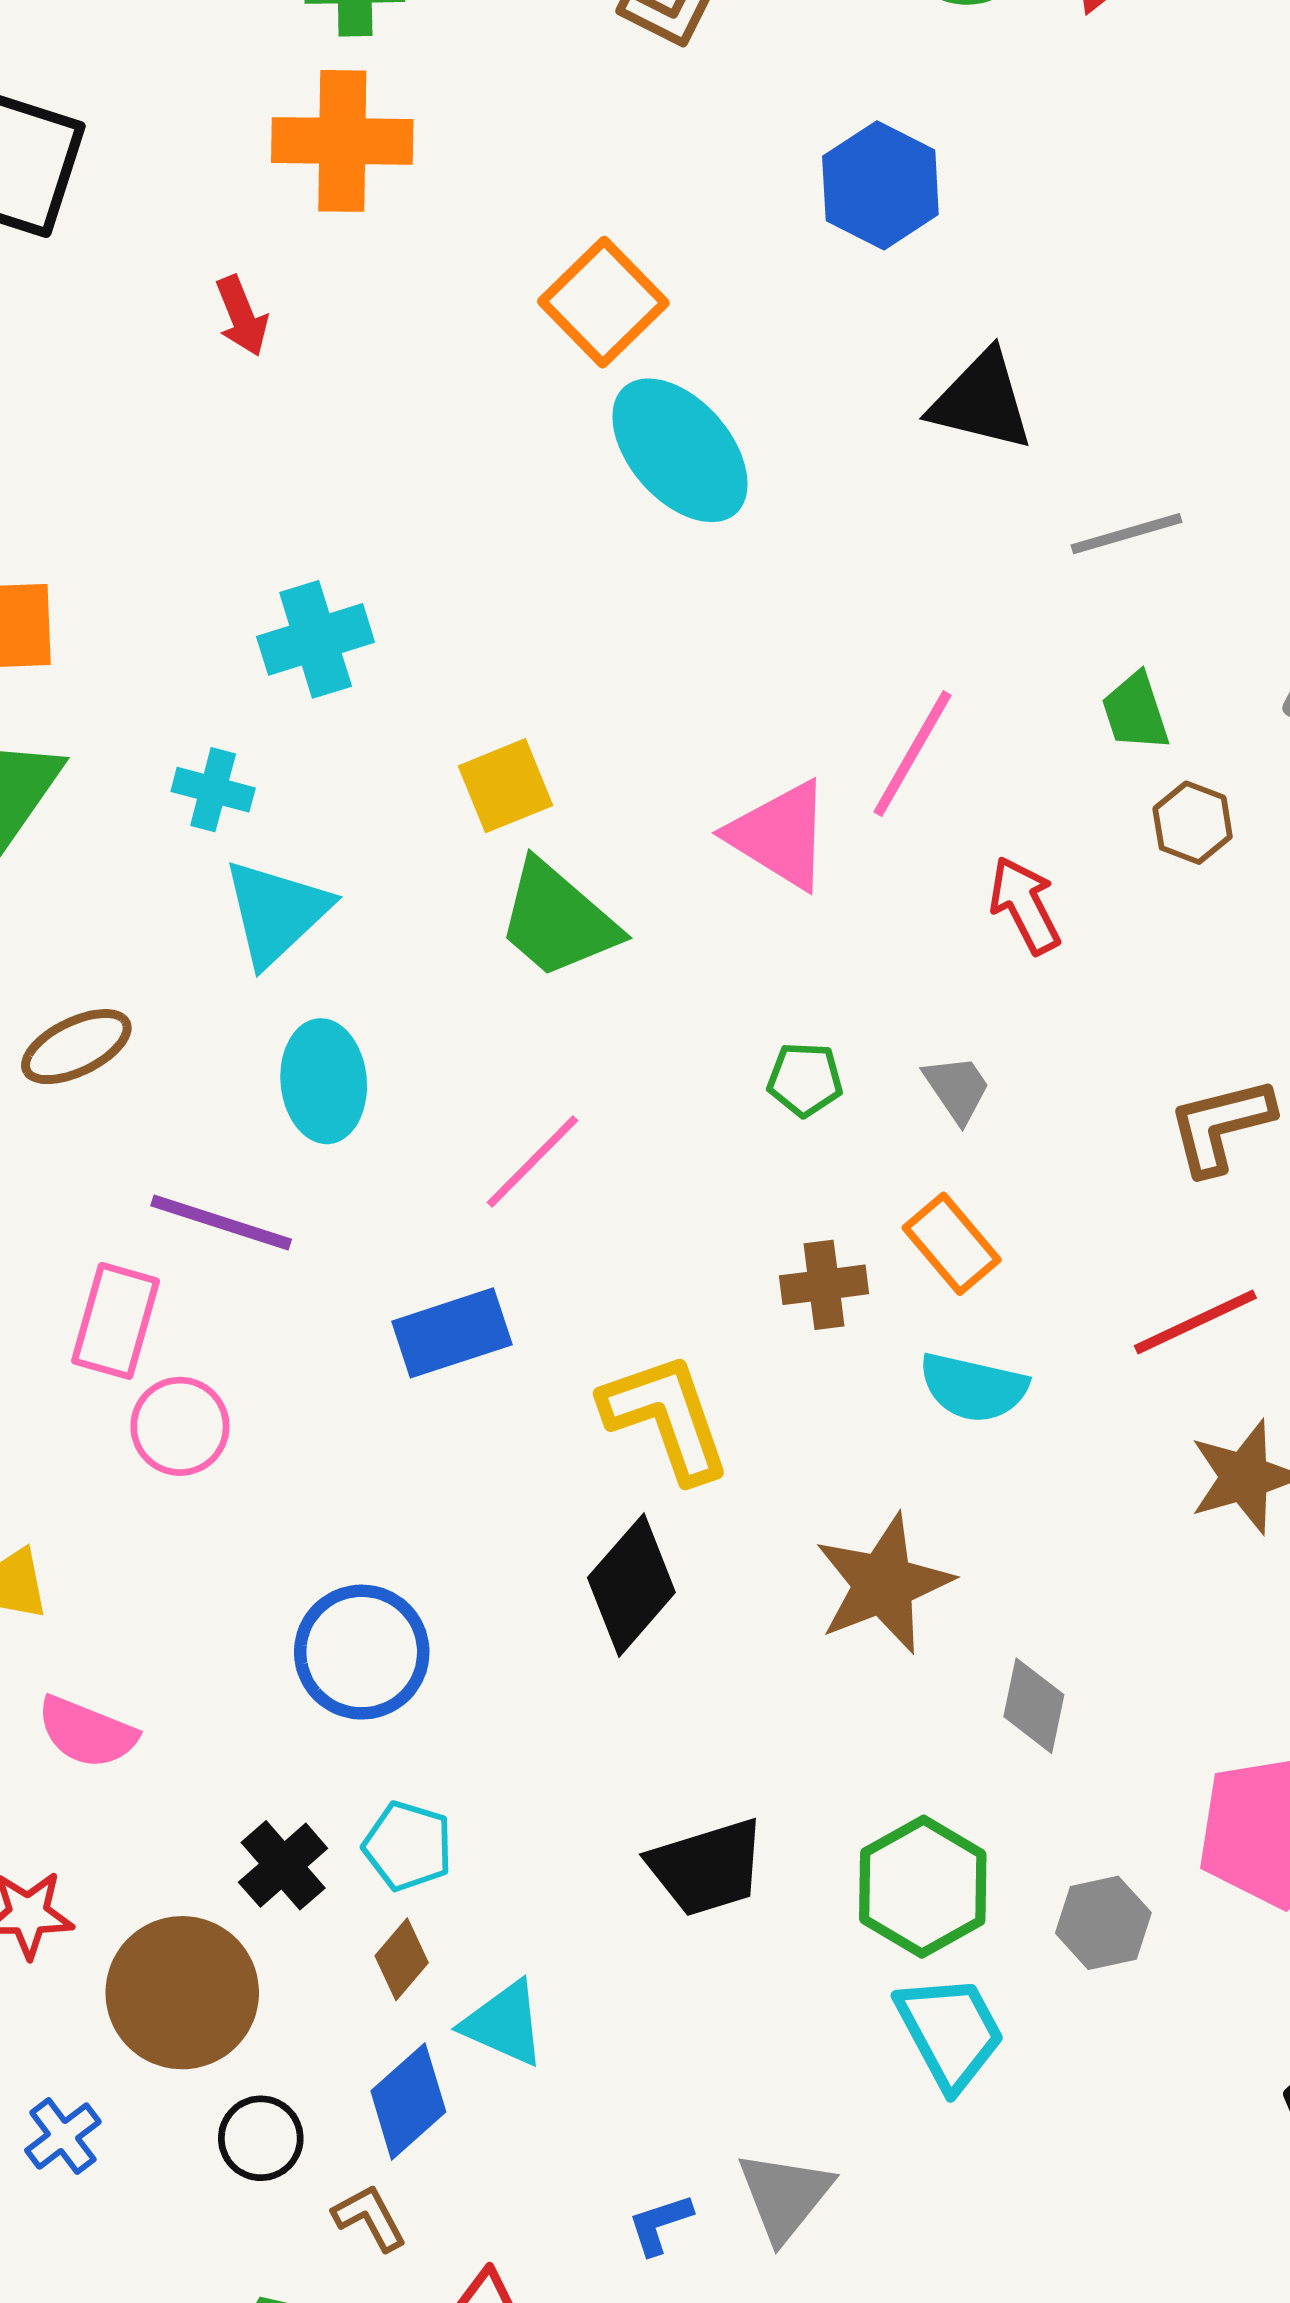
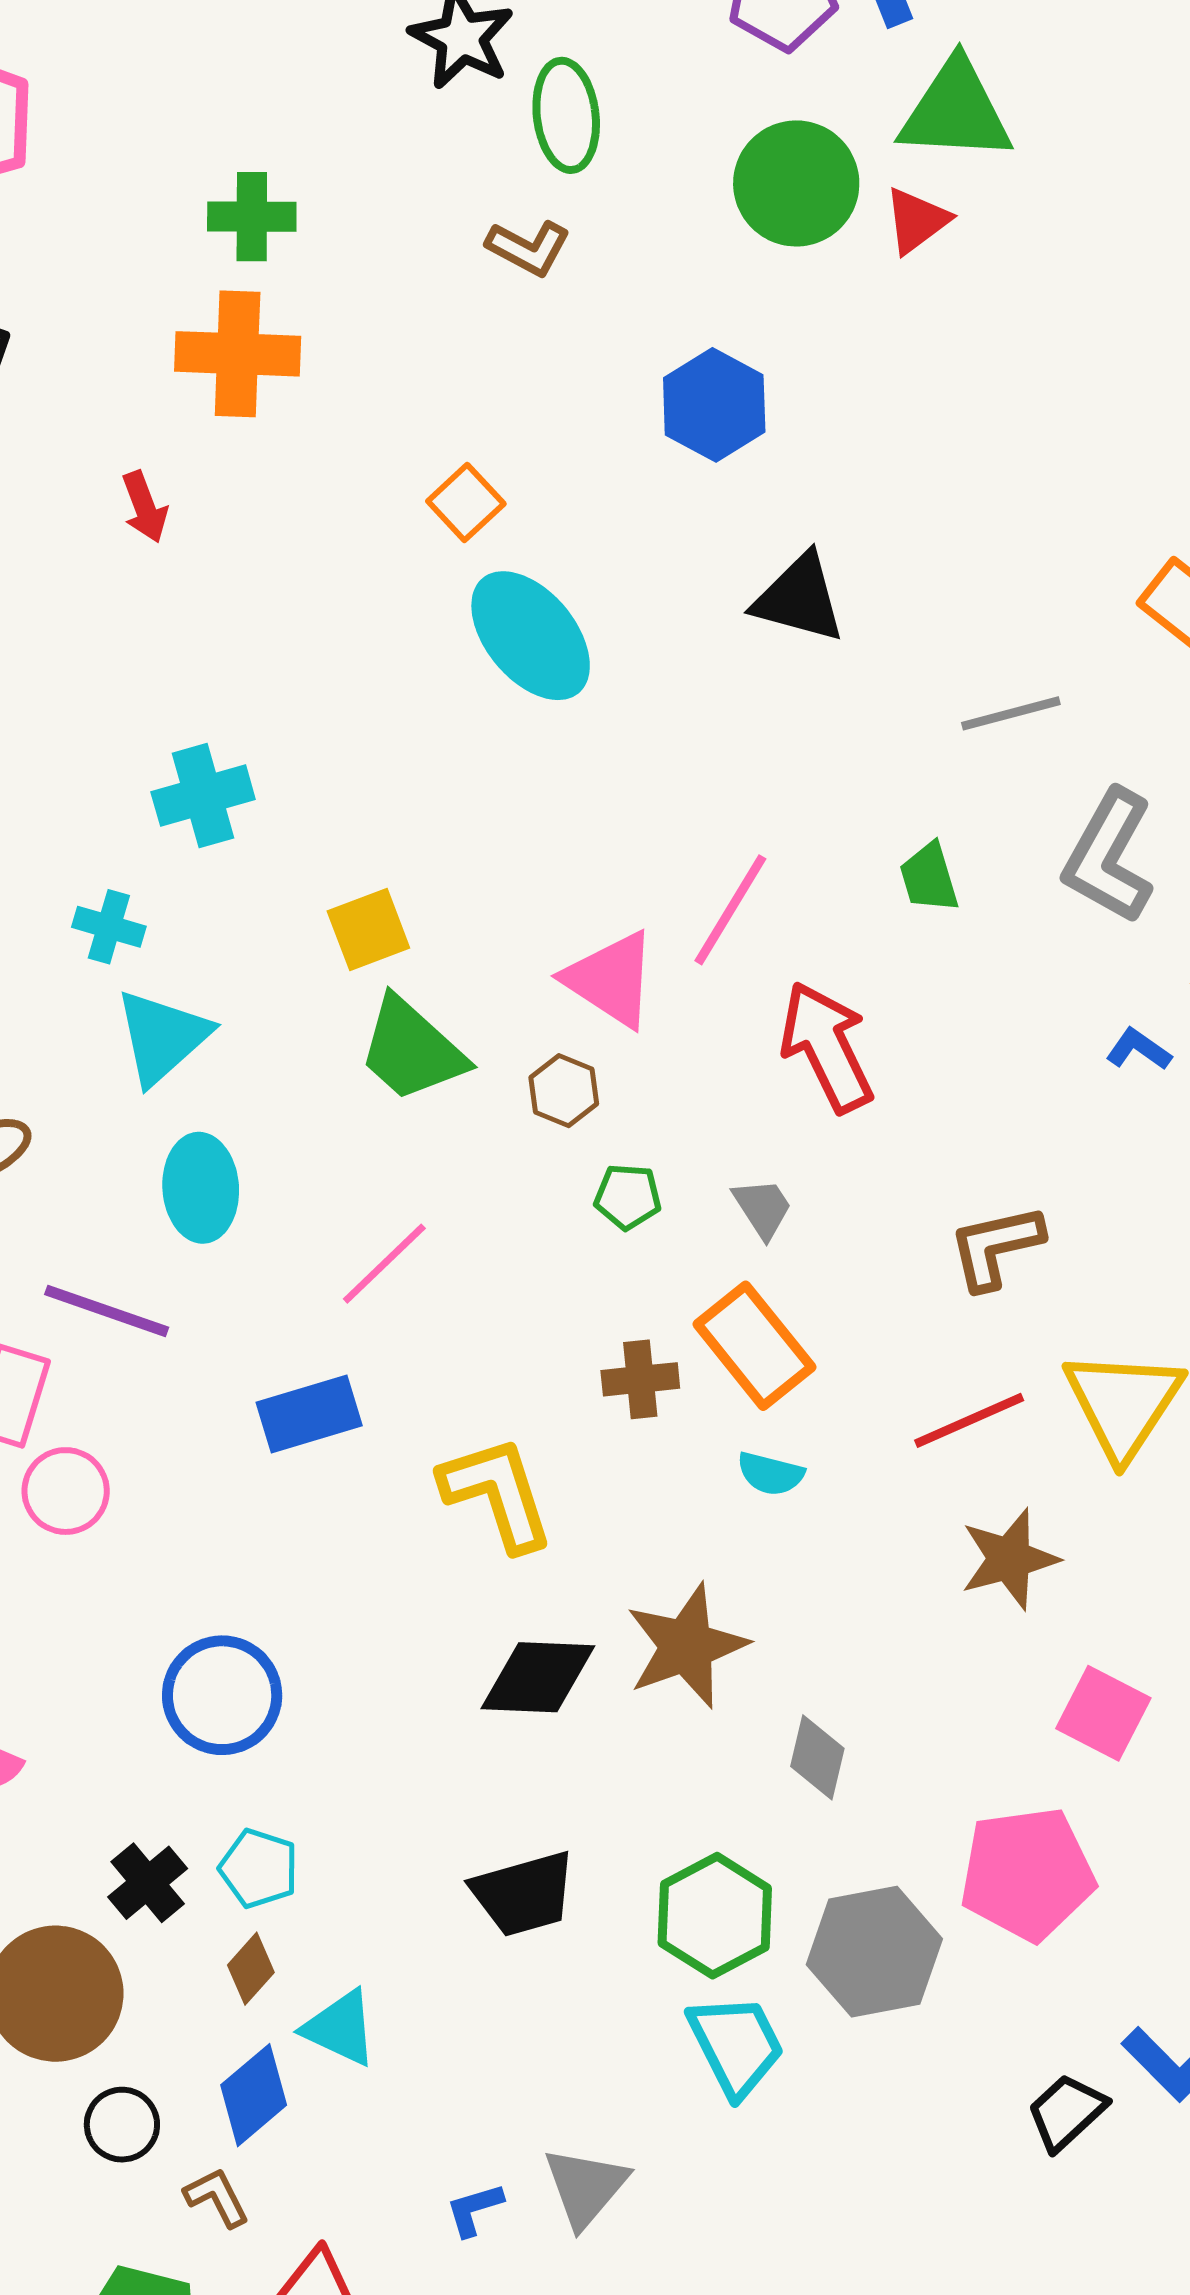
orange square: (603, 302) -> (466, 503), size x0.7
gray line: (1127, 534) -> (1011, 713), moved
brown hexagon: (1193, 823) -> (564, 1091), moved
red arrow: (1025, 905) -> (827, 1047), size x1.5
orange rectangle: (952, 1244) -> (754, 1346), size x1.4
cyan semicircle: (973, 1387) -> (770, 1474), size x0.7
black diamond: (631, 1585) -> (538, 1677), moved, turned 50
gray hexagon: (1103, 1923) -> (874, 1952), size x1.6

